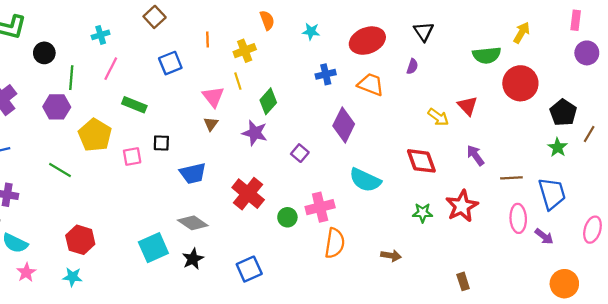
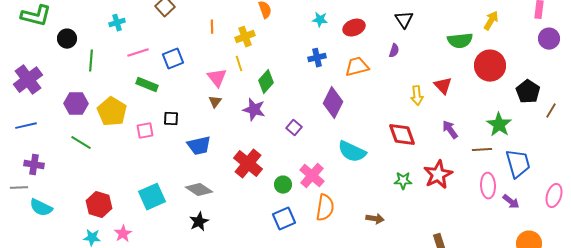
cyan star: (311, 32) -> (320, 20), moved
red ellipse: (367, 41) -> (354, 28), size x0.7
blue square: (170, 63) -> (173, 59), moved
pink line: (111, 69) -> (138, 53), moved, turned 45
orange trapezoid: (371, 84) -> (357, 67), turned -35
purple hexagon: (57, 107) -> (76, 104), moved
yellow arrow: (438, 117) -> (417, 96), turned 48
green star: (558, 147) -> (499, 125), moved, size x1.4
pink cross: (320, 207) -> (312, 176), turned -35
cyan square: (153, 248) -> (152, 197), moved
blue square: (249, 269) -> (284, 219), moved
pink star: (26, 272) -> (123, 234), moved

